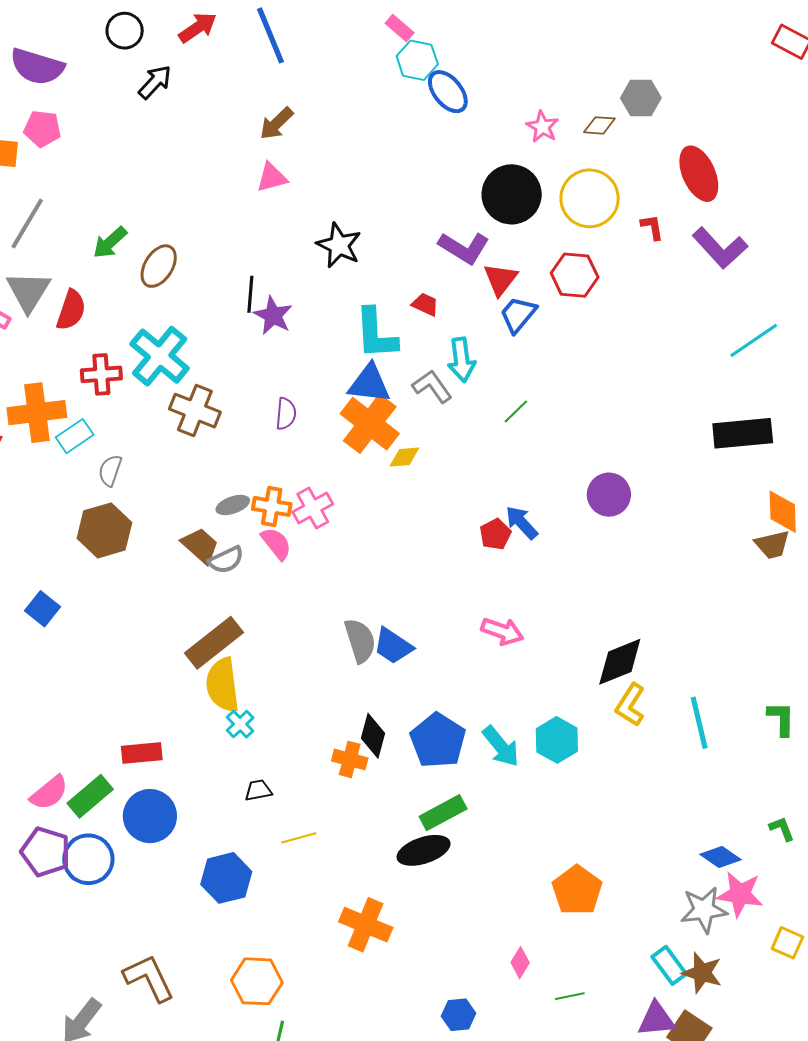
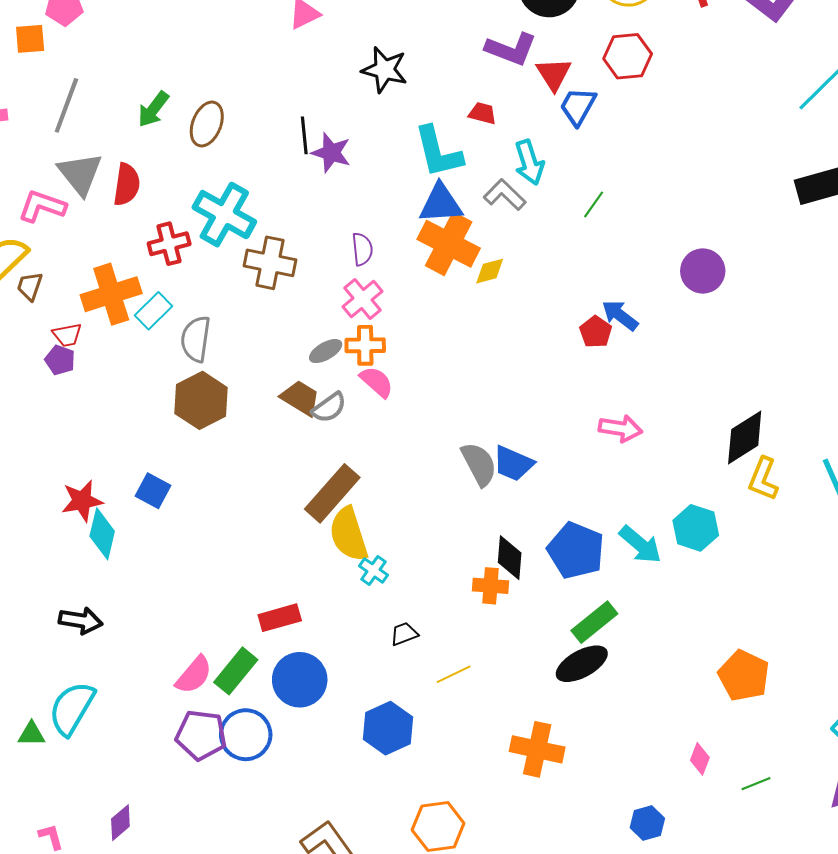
gray semicircle: (110, 471) -> (196, 339), size x1.4
pink cross: (313, 508) -> (362, 299), moved

